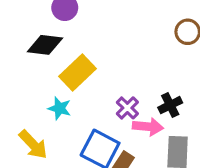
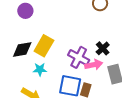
black diamond: (45, 45) -> (22, 50), moved
purple cross: (127, 108) -> (79, 57), size x1.5

